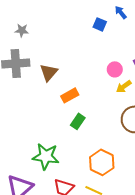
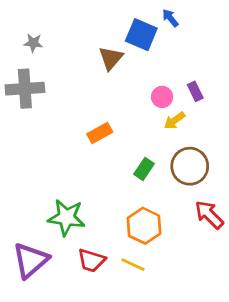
blue square: (100, 24) -> (141, 35), size x1.6
brown triangle: (49, 72) -> (111, 58), moved
green rectangle: (78, 121) -> (144, 169), moved

